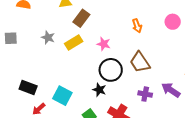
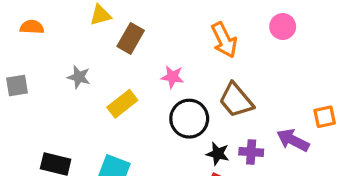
orange arrow: (137, 26) -> (224, 40), size x1.5
yellow rectangle: (74, 42) -> (122, 104), moved
black star: (99, 90) -> (218, 154), moved

